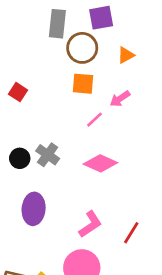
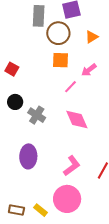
black circle: (20, 158) -> (15, 102), moved
pink diamond: (100, 163) -> (77, 119), turned 45

